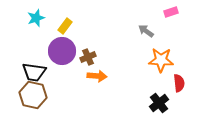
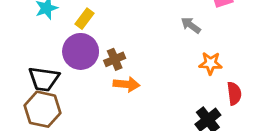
orange star: (161, 60) -> (211, 63), size x0.7

